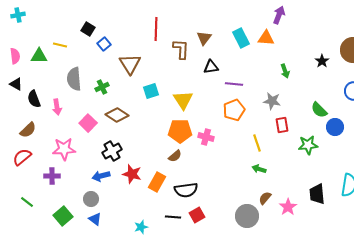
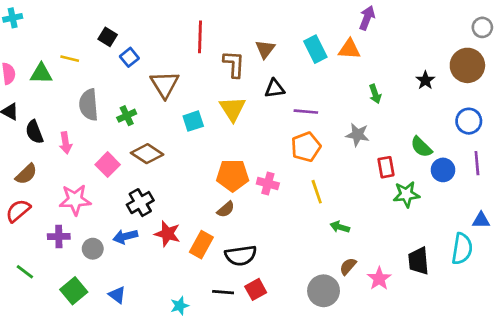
yellow triangle: (183, 100) -> (233, 109), moved
red rectangle: (282, 125) -> (386, 167), moved
yellow line: (257, 143) -> (317, 192), moved
gray circle: (91, 199) -> (93, 249), moved

